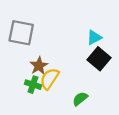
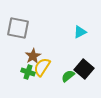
black square: (99, 59) -> (84, 69), moved
green semicircle: (80, 99) -> (68, 76), moved

